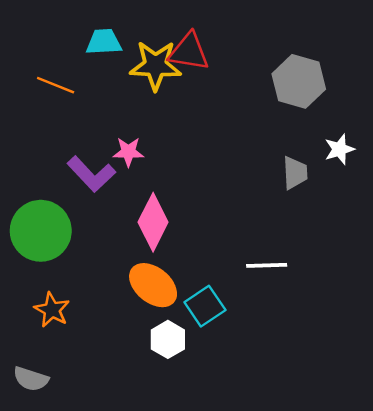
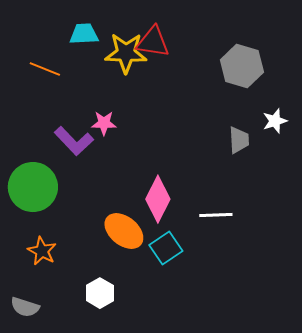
pink diamond: (153, 222) -> (158, 199), moved
white hexagon: (168, 339) -> (100, 293), moved

